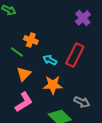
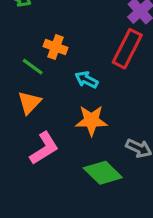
red rectangle: (75, 55) -> (127, 49), moved
orange triangle: (24, 74) -> (29, 103), moved

